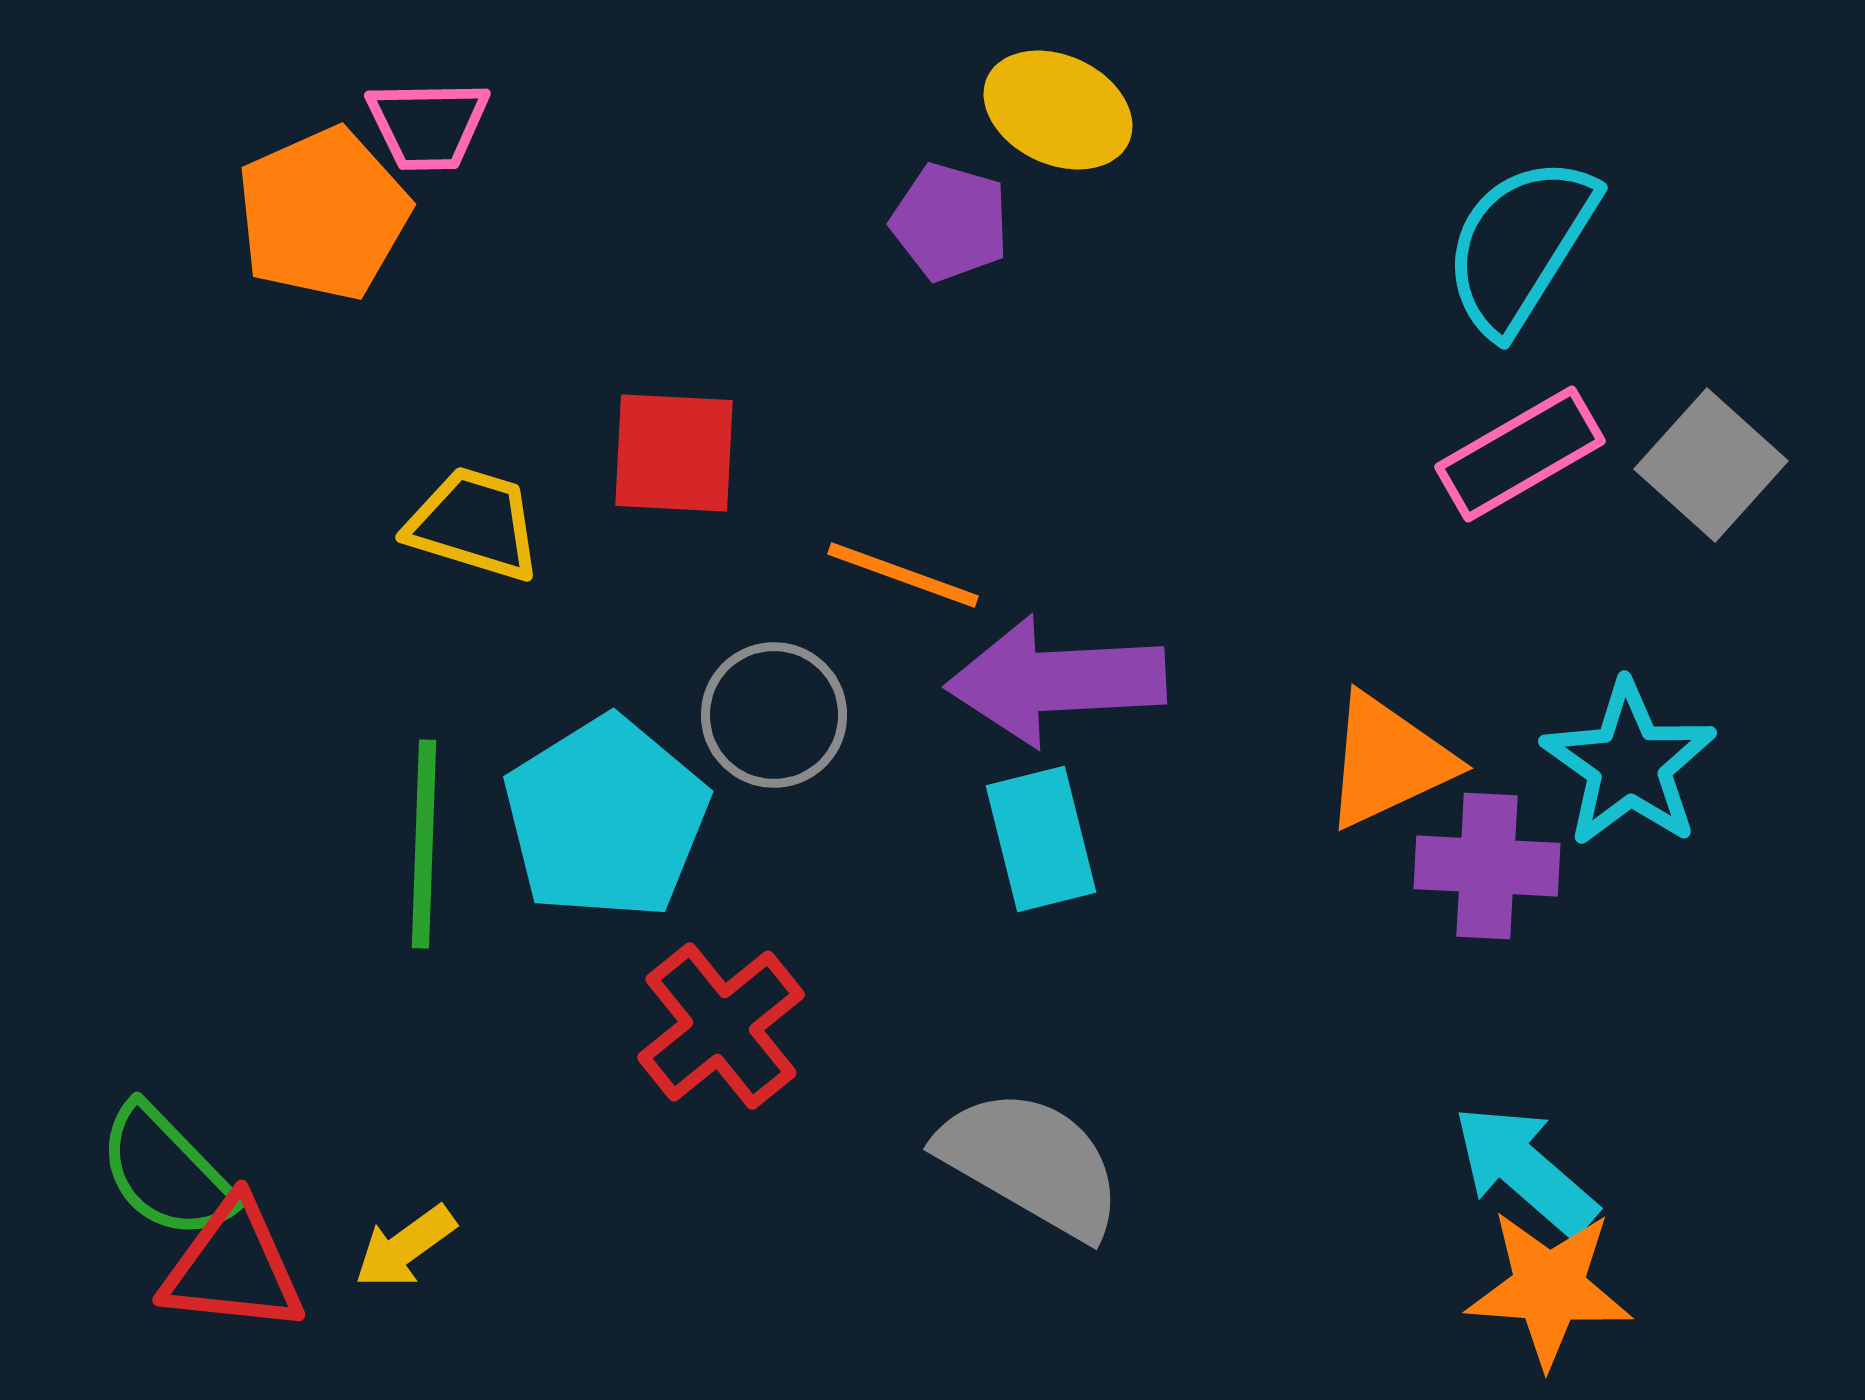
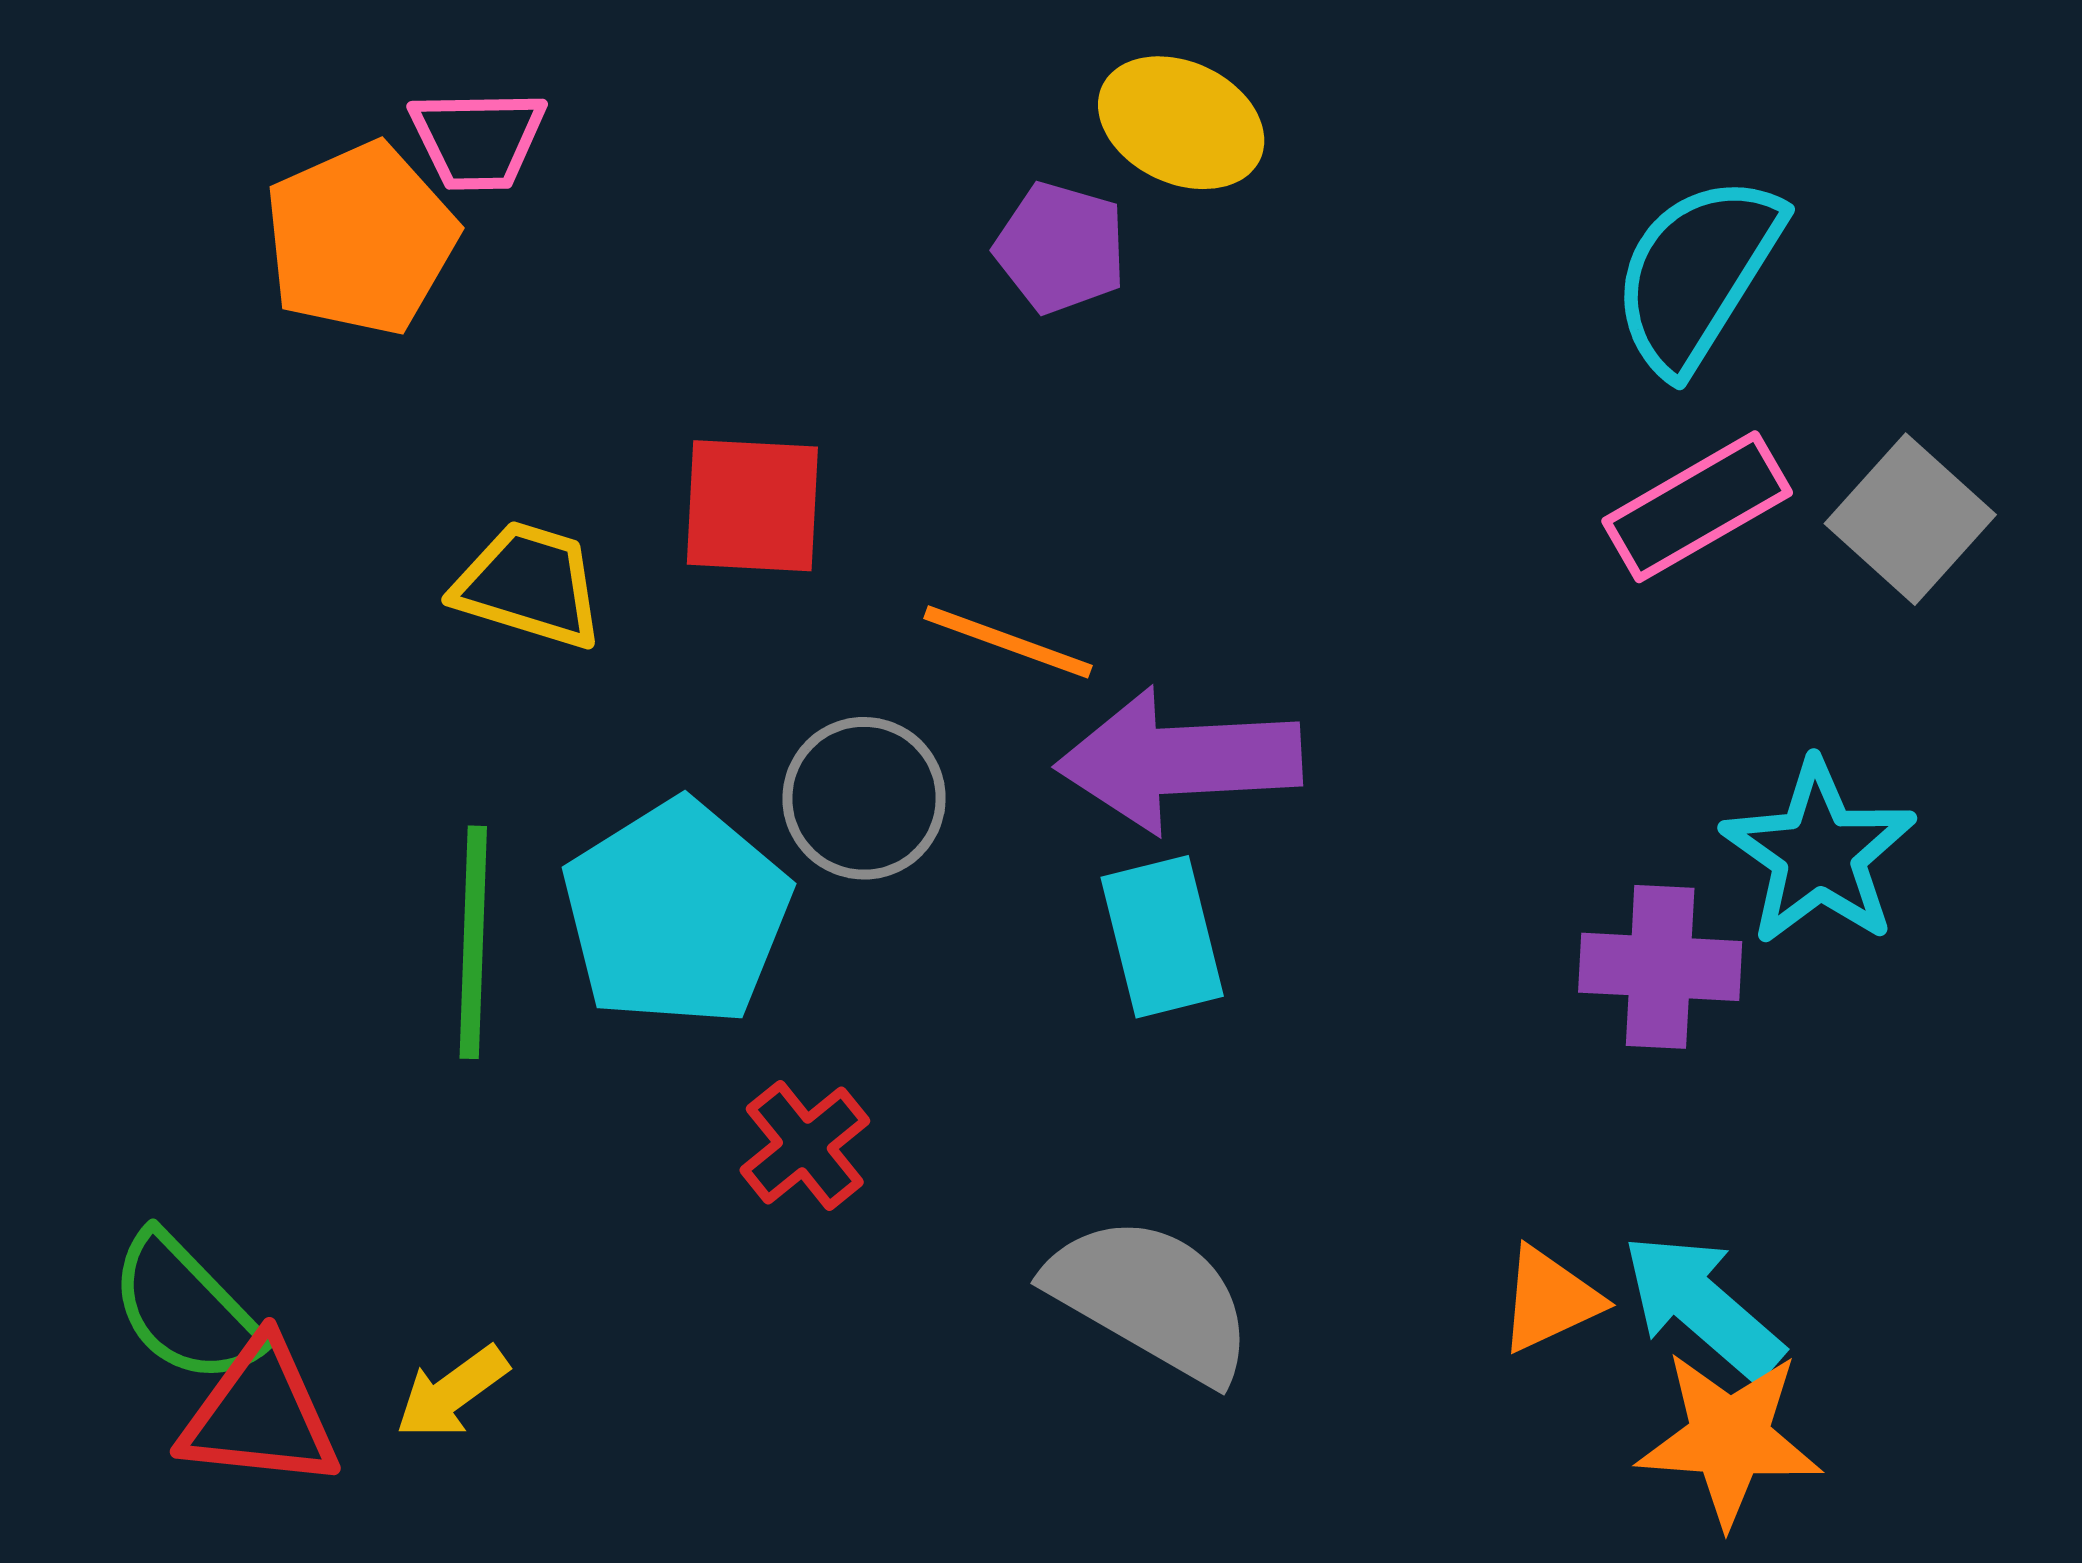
orange triangle: (1388, 761) -> (1550, 1300), moved, size x0.7
red cross: (721, 1026) -> (805, 1146), size x0.7

